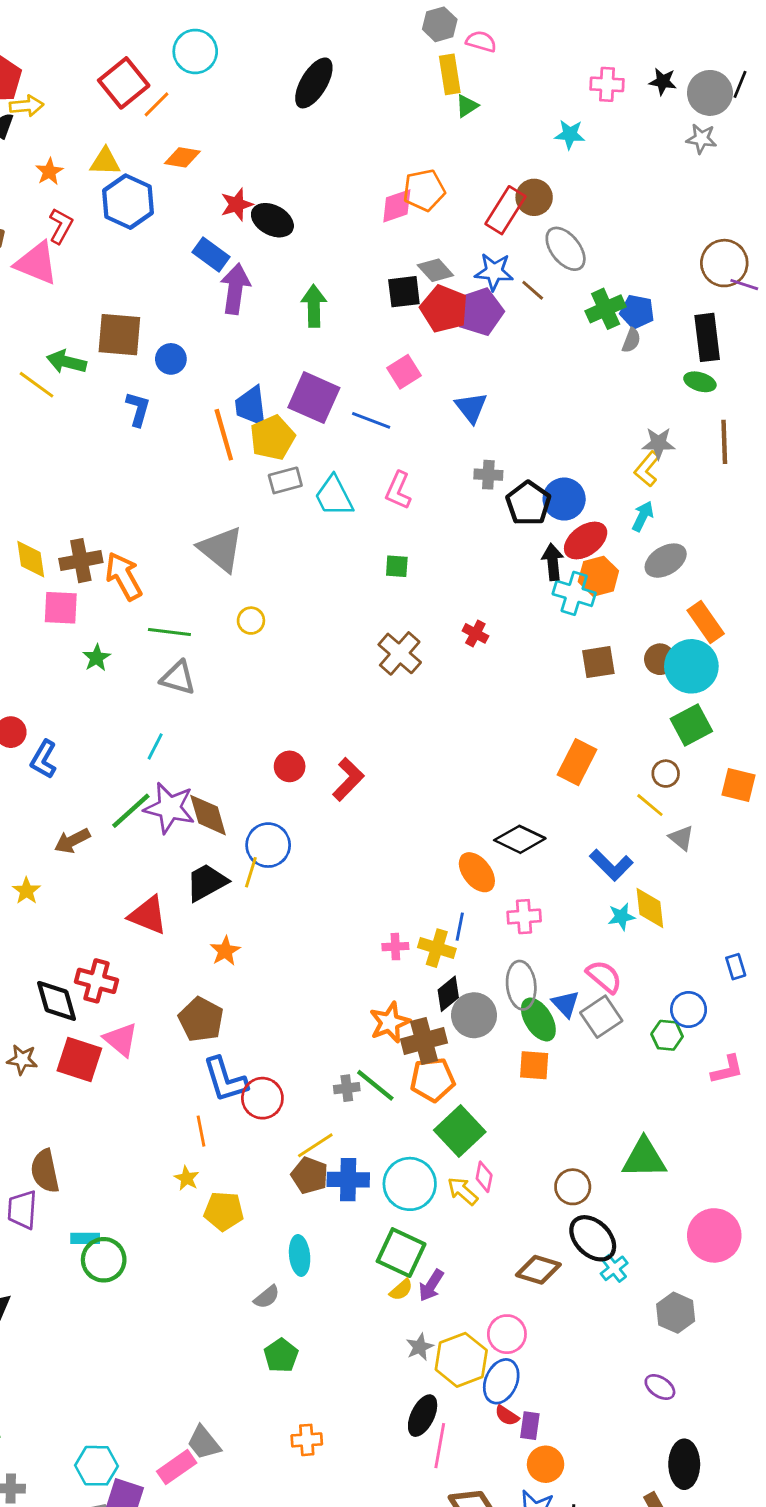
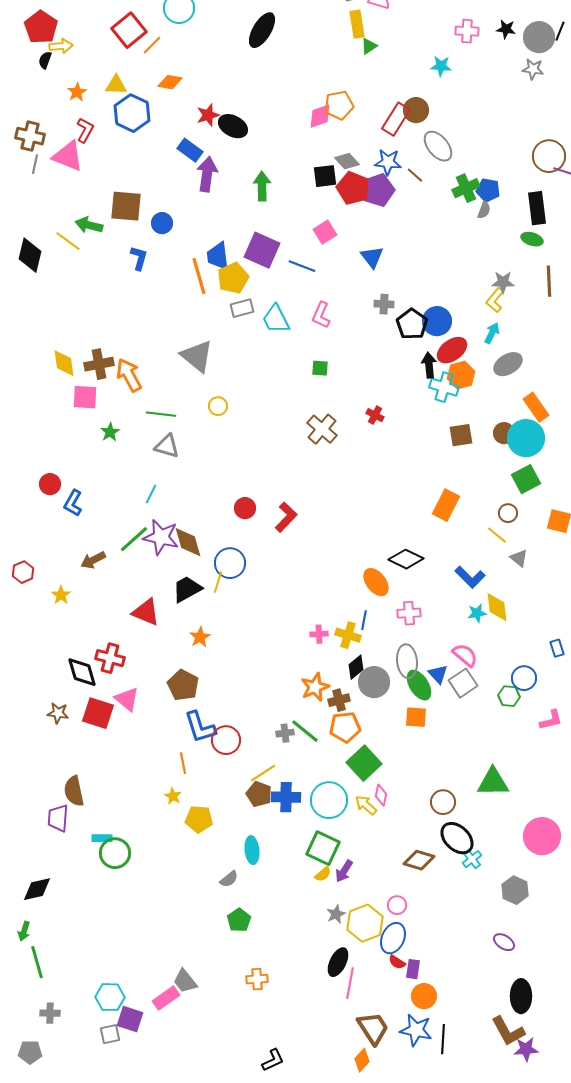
brown cross: (424, 1041) -> (339, 700), size x0.7
pink circle: (507, 1334) -> (397, 905), size x0.7

